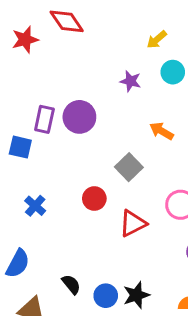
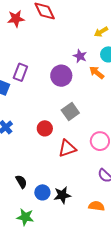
purple circle: (79, 117) -> (61, 76), moved
orange arrow: (162, 131) -> (97, 73), moved

